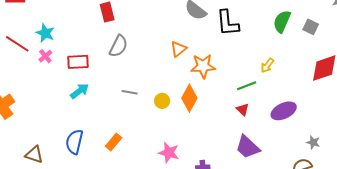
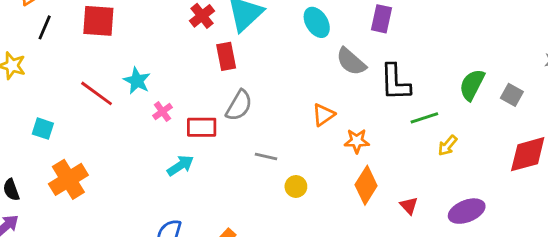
pink cross: (45, 56) -> (162, 112), moved
red rectangle: (78, 62) -> (202, 127), moved
orange star: (203, 66) -> (357, 141), size x0.7
green line: (247, 86) -> (424, 118), moved
gray line: (130, 92) -> (266, 156), moved
orange diamond: (189, 98) -> (366, 185), moved

